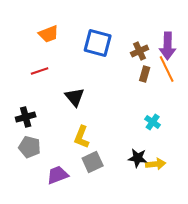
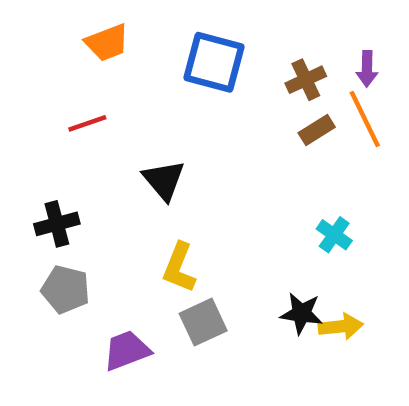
purple arrow: (168, 46) -> (367, 69), size x0.6
brown rectangle: (145, 74) -> (317, 130), turned 42

